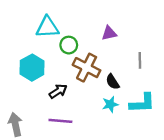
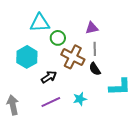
gray line: (140, 60) -> (95, 49), moved
cyan star: (110, 104) -> (80, 99), moved
purple line: (60, 121) -> (51, 102), turned -30

